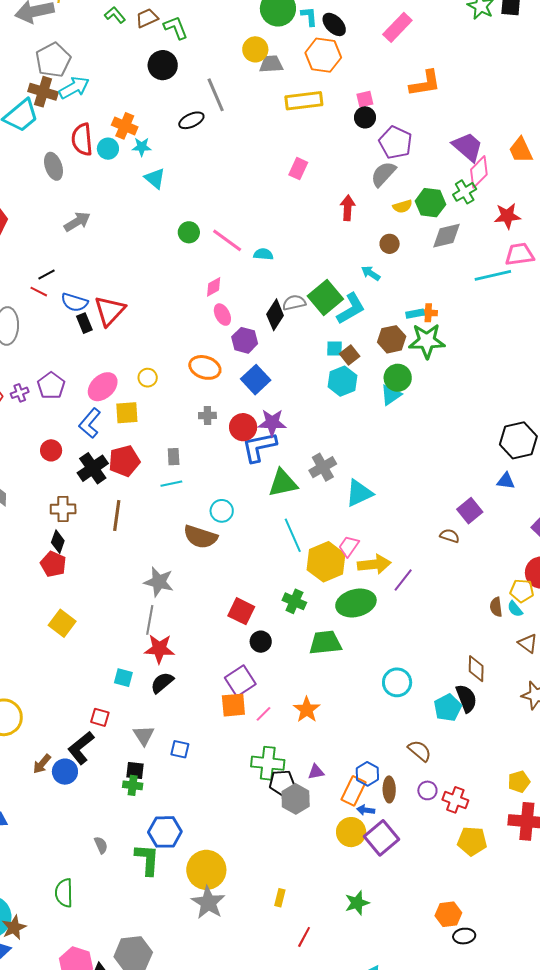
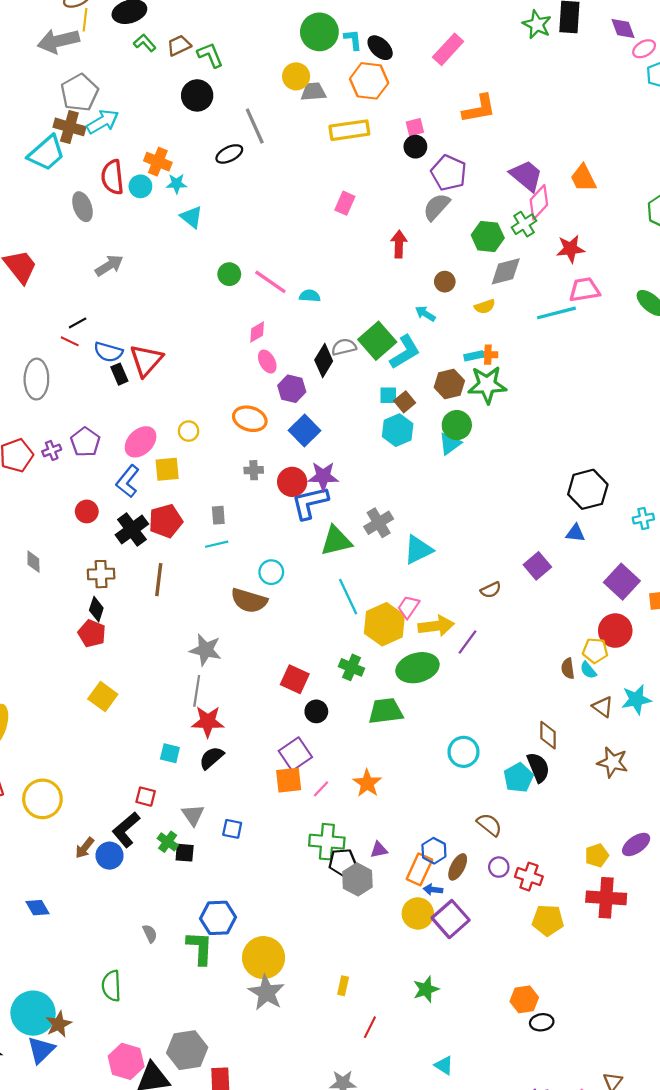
yellow semicircle: (403, 206) -> (485, 307), moved
brown semicircle: (450, 536) -> (491, 590), moved, turned 138
green cross: (133, 785) -> (168, 842), moved, turned 30
brown ellipse: (389, 789) -> (458, 867), turned 30

